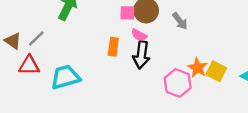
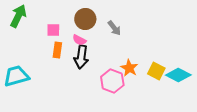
pink square: (127, 13) -> (53, 30), moved
yellow square: (216, 71) -> (156, 71), moved

